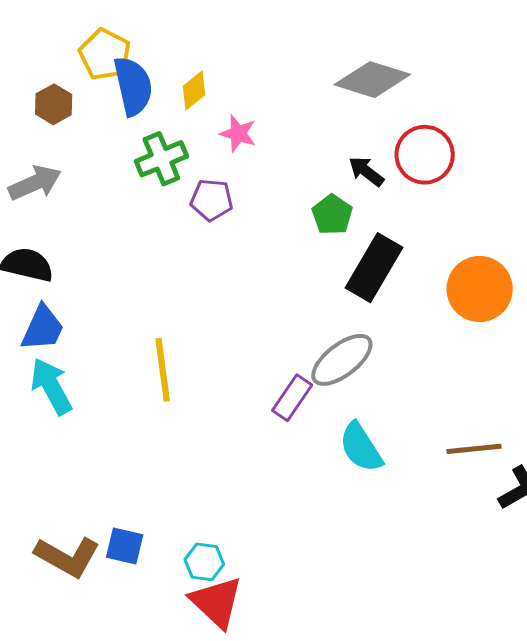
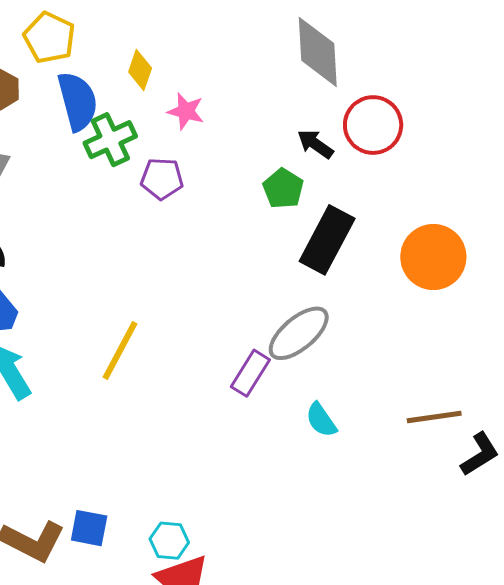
gray diamond: (372, 80) -> (318, 52), turned 72
blue semicircle: (133, 86) -> (78, 101), moved
yellow diamond: (194, 90) -> (140, 70), turned -30
yellow line: (163, 370) -> (120, 350), turned 38
cyan semicircle: (361, 447) -> (321, 420), size x0.7

